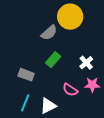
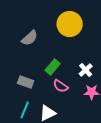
gray semicircle: (49, 33) -> (30, 38), moved
pink semicircle: (70, 90) -> (61, 86), moved

